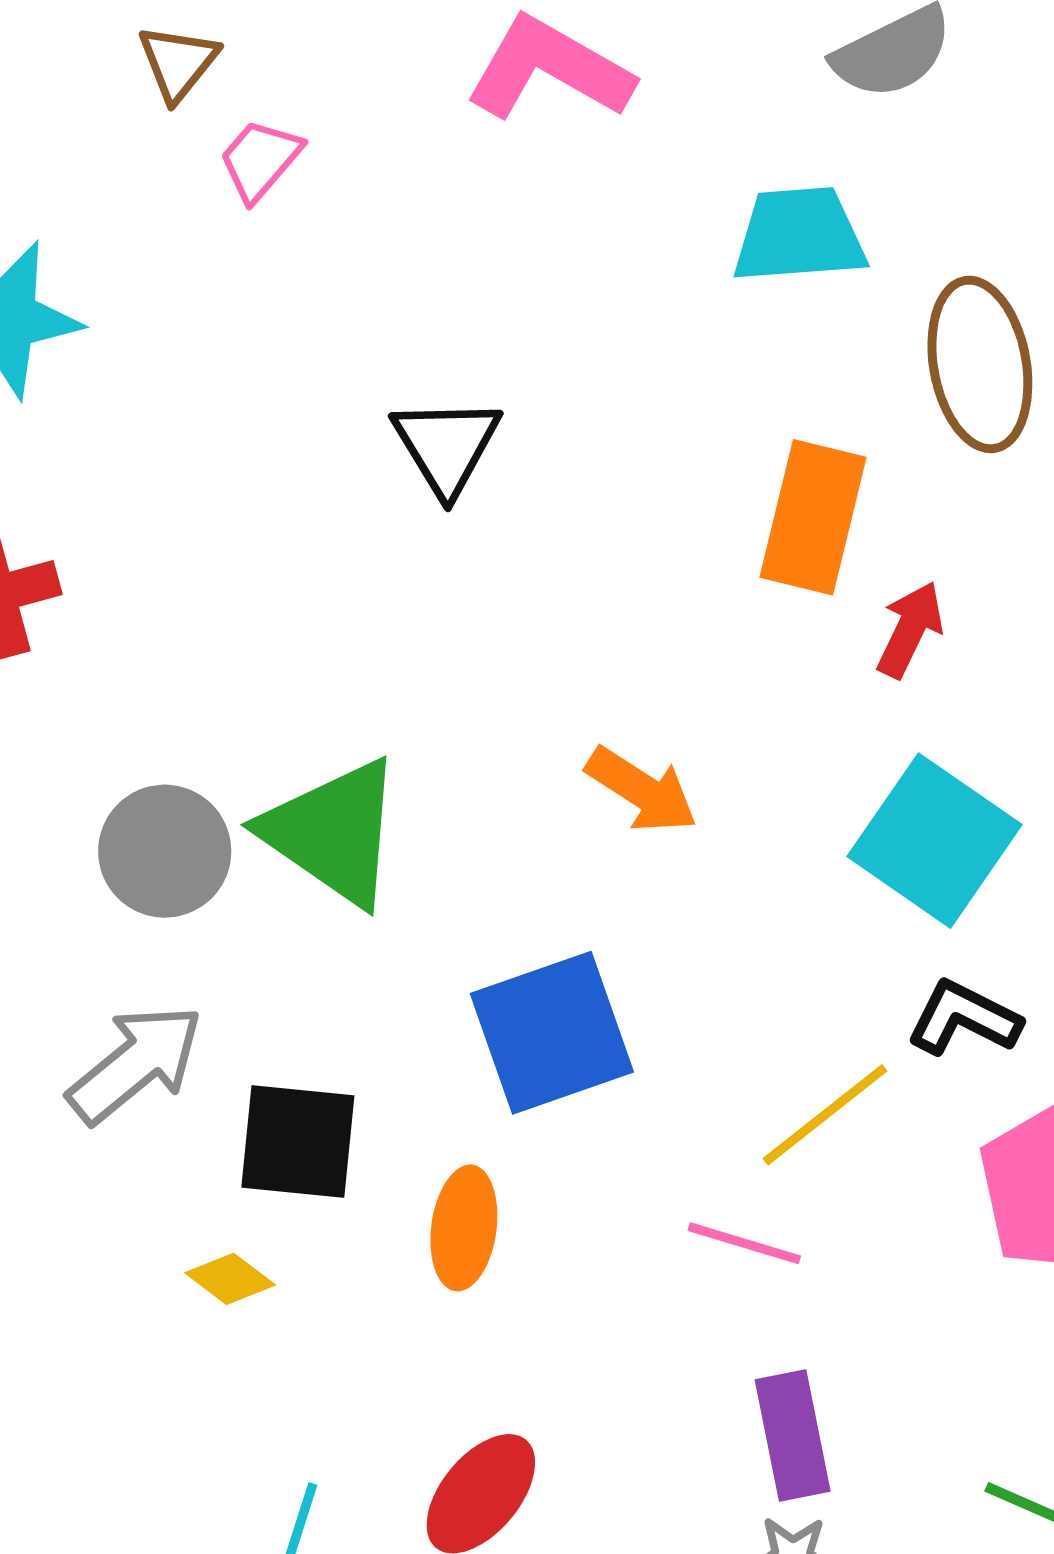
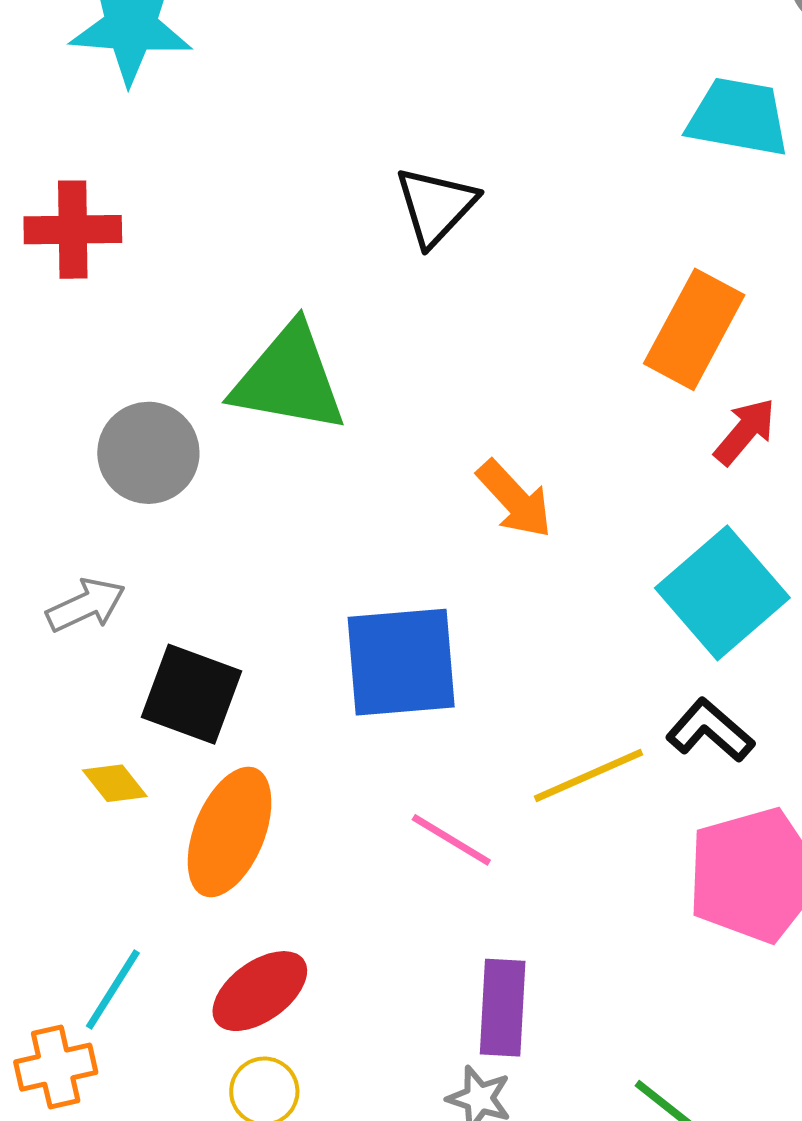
green triangle: (333, 832) -> (289, 379), moved, turned -39
gray arrow: (135, 1064) -> (86, 605), size x0.7
orange ellipse: (464, 1228) -> (230, 832), moved, size x1.4
pink line: (744, 1243) -> (451, 840), moved

